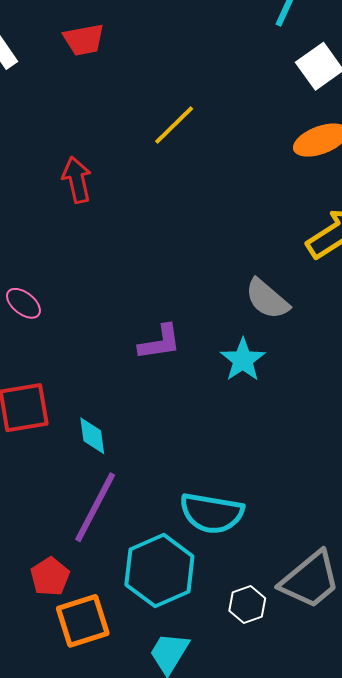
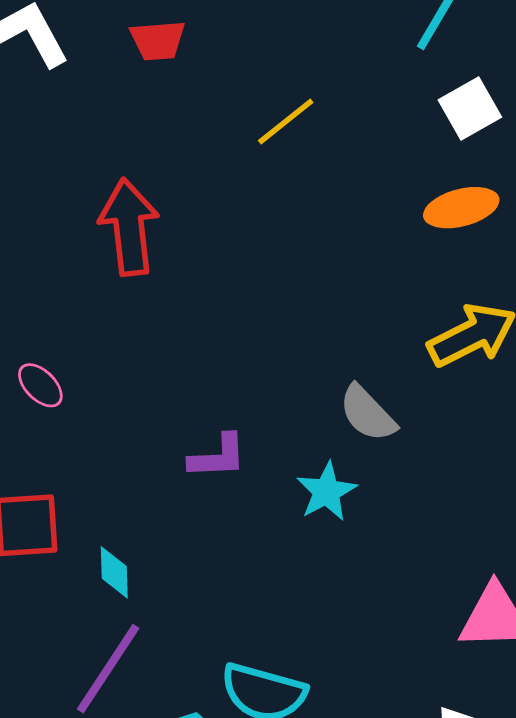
yellow line: (174, 125) -> (286, 121), moved
red arrow: (77, 180) -> (129, 227), size x1.5

